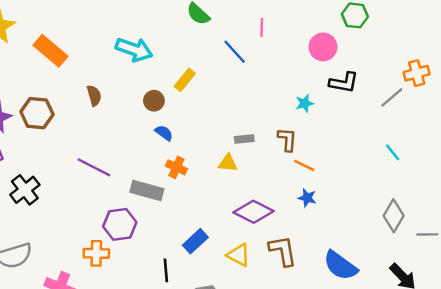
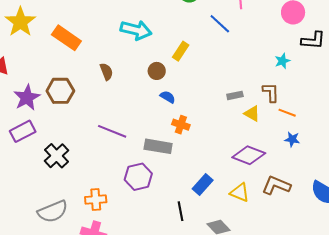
yellow triangle: (228, 163) -> (252, 114), moved, turned 30
brown L-shape: (283, 251) -> (276, 185), turned -52
orange cross: (96, 253) -> (96, 200), moved

